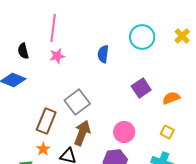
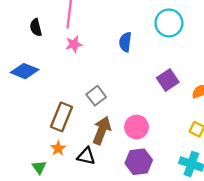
black semicircle: (23, 51) -> (36, 27), moved
gray square: (77, 102) -> (96, 96), size x0.7
pink circle: (124, 132) -> (136, 127), moved

